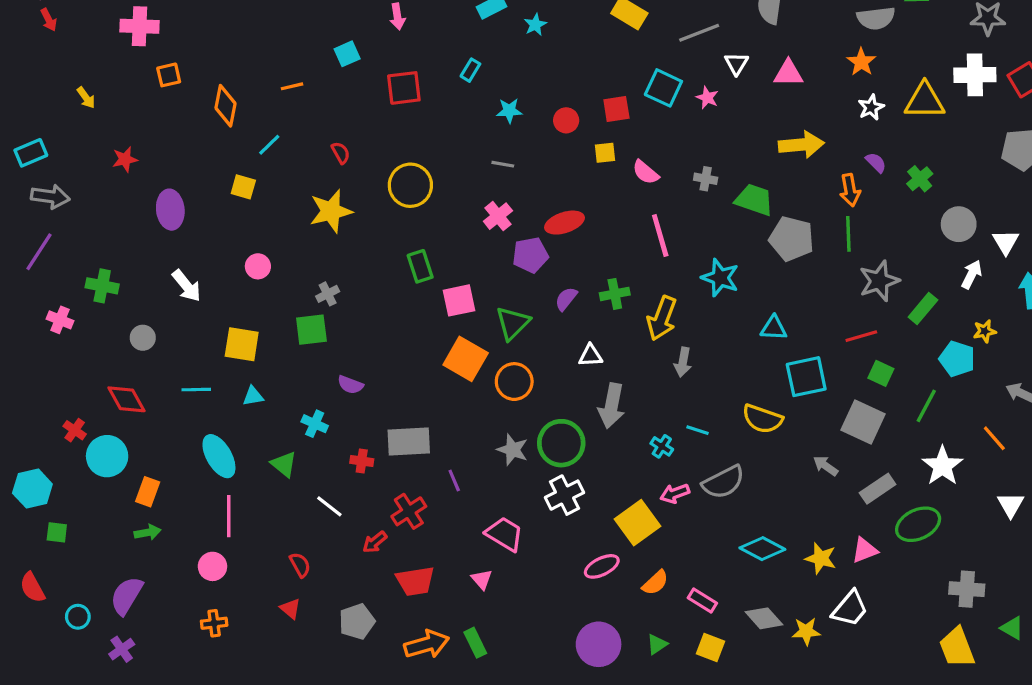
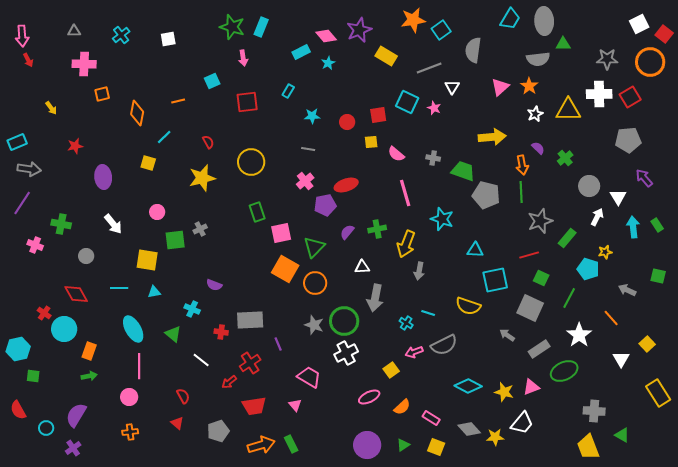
pink triangle: (788, 73) -> (500, 87), moved, turned -42
green square: (311, 330) -> (175, 240), moved
yellow square: (637, 523) -> (391, 370), size x0.6

